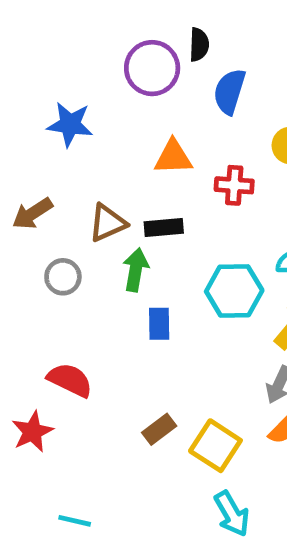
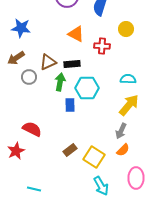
blue star: (70, 124) -> (21, 28), moved
orange triangle: (173, 157) -> (76, 34), turned 30
gray circle: (63, 277) -> (29, 77), moved
cyan hexagon: (234, 291) -> (87, 88), moved

